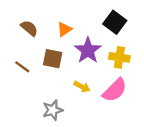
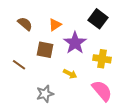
yellow cross: (119, 57) -> (102, 59), moved
brown line: (22, 67) -> (19, 65), moved
pink semicircle: (115, 90) -> (102, 91), moved, turned -85

